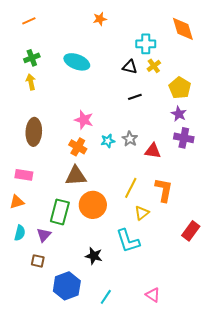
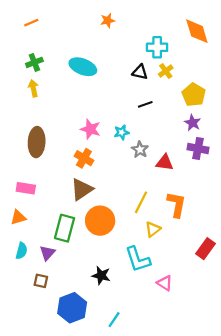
cyan star: (108, 141) -> (122, 132), moved
brown triangle: (76, 176) -> (82, 189), turned -30
pink triangle: (153, 295) -> (165, 283), moved

